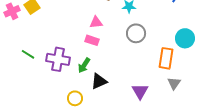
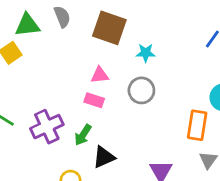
gray circle: (136, 33) -> (141, 90), moved
purple cross: (58, 59) -> (47, 127), turned -35

